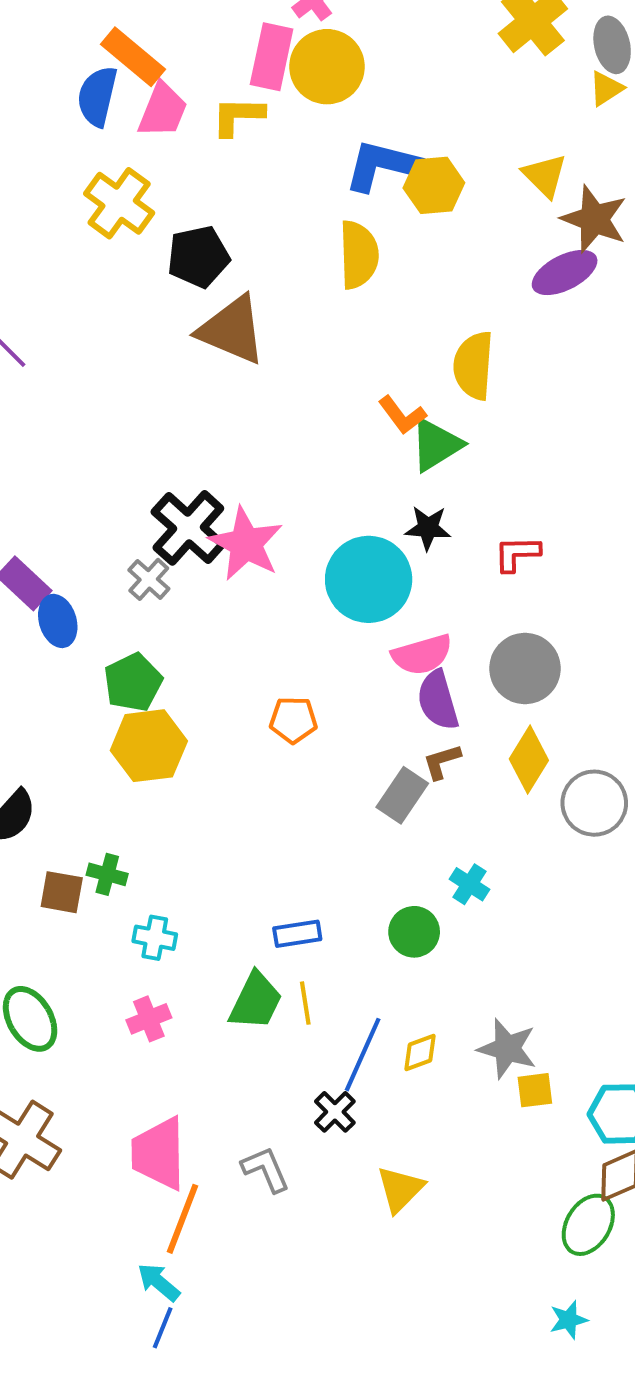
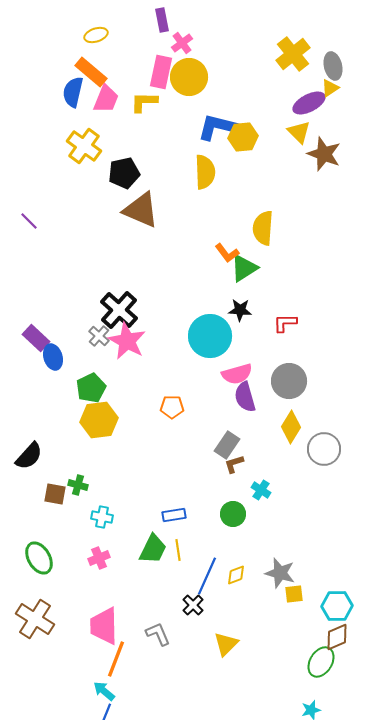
purple ellipse: (565, 273) -> (309, 103), moved
pink star: (246, 544) -> (127, 341), moved
brown L-shape: (442, 762) -> (234, 464), moved

